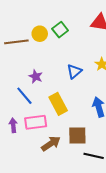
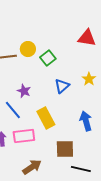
green square: (60, 30) -> (48, 58), moved
brown arrow: (51, 144) -> (32, 167), moved

